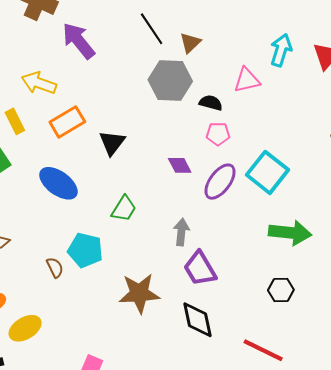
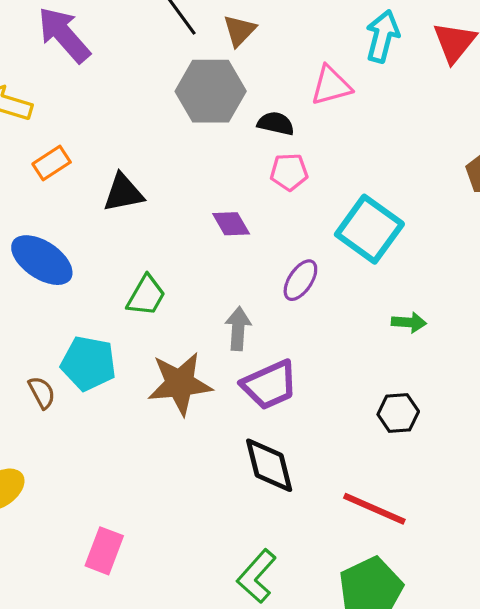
orange rectangle: (67, 122) -> (52, 163), size x0.7
black triangle: (112, 143) -> (123, 193), turned 44
purple ellipse: (220, 182) -> (300, 280), moved, size x0.7
green arrow: (290, 233) -> (409, 322), size x0.5
purple trapezoid: (200, 269) -> (270, 385), turned -81
brown star: (139, 293) -> (180, 384), moved

